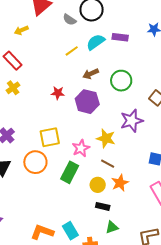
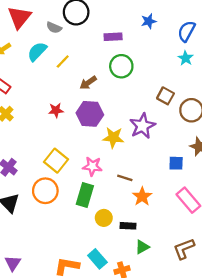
cyan semicircle: (96, 42) -> (37, 52), moved
green circle: (121, 81) -> (121, 66), moved
yellow square: (50, 137) -> (56, 161), turned -30
yellow star: (106, 138) -> (113, 138), moved
pink star: (81, 148) -> (92, 166), turned -30
yellow circle: (98, 185) -> (104, 218), moved

